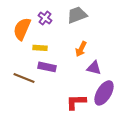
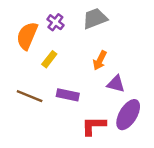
yellow rectangle: (40, 48) -> (49, 59), turned -56
purple rectangle: (47, 67) -> (68, 95), moved

